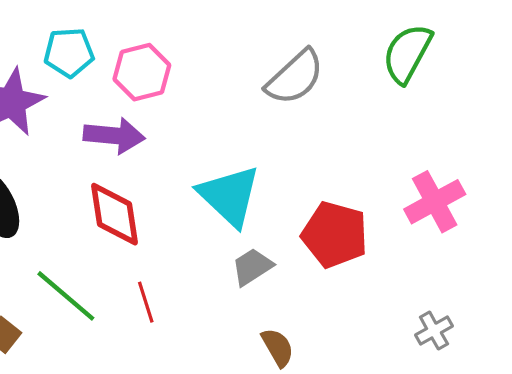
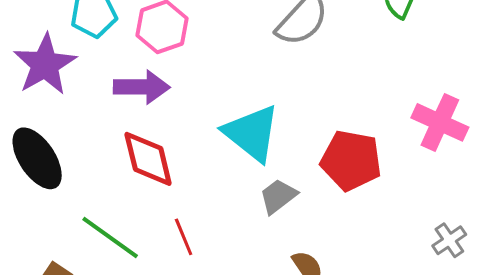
pink cross: (435, 202) -> (440, 122), turned -32

